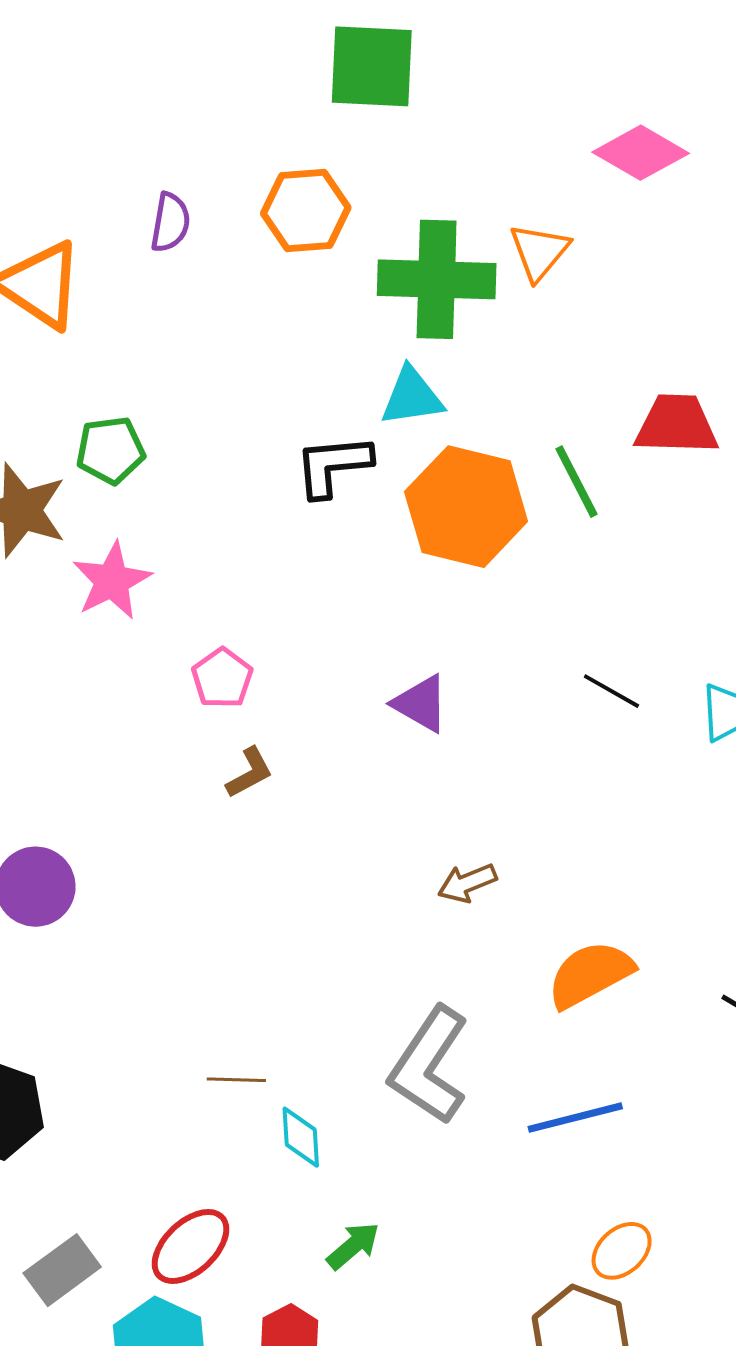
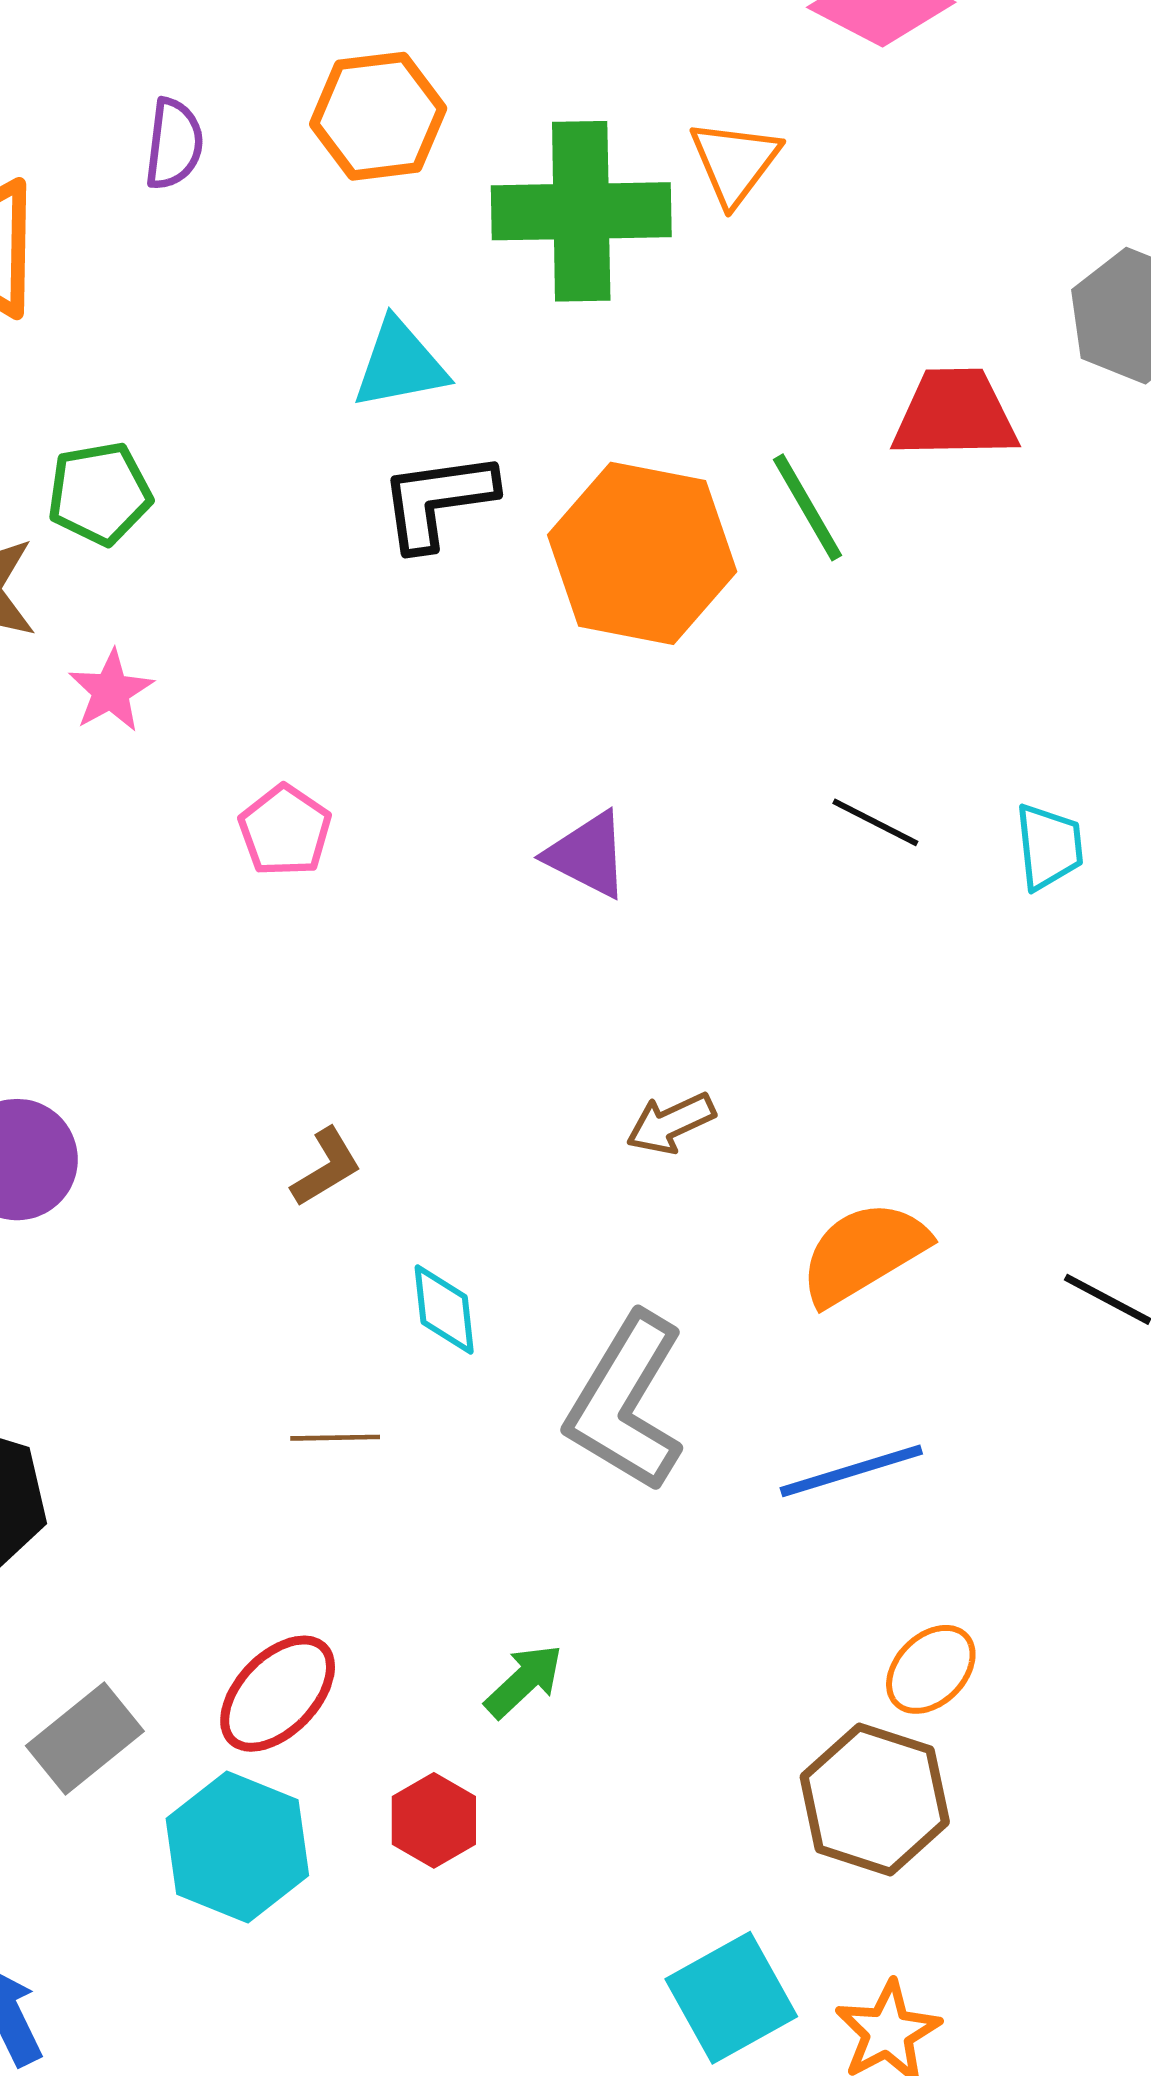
cyan triangle: (412, 397) -> (400, 364), moved
pink star: (112, 581) -> (111, 691), size x0.7
brown L-shape: (250, 773) -> (326, 1167), moved
cyan diamond: (301, 1137) -> (444, 1310), moved

